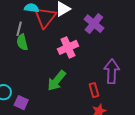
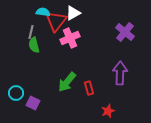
purple cross: (94, 24) -> (125, 32), moved
pink cross: (68, 47) -> (70, 38), moved
red rectangle: (94, 90) -> (89, 88), moved

